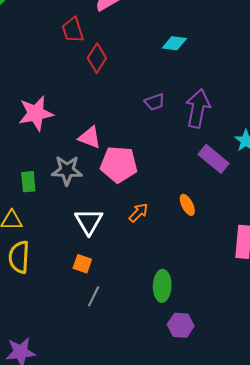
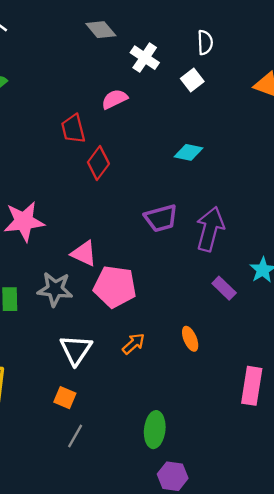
purple trapezoid: (154, 102) -> (161, 218), size x1.4
purple rectangle: (214, 159) -> (224, 288), size x0.7

